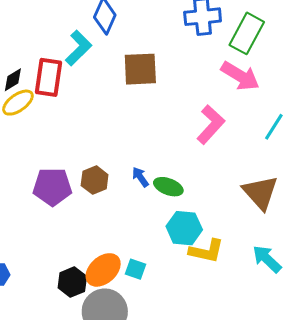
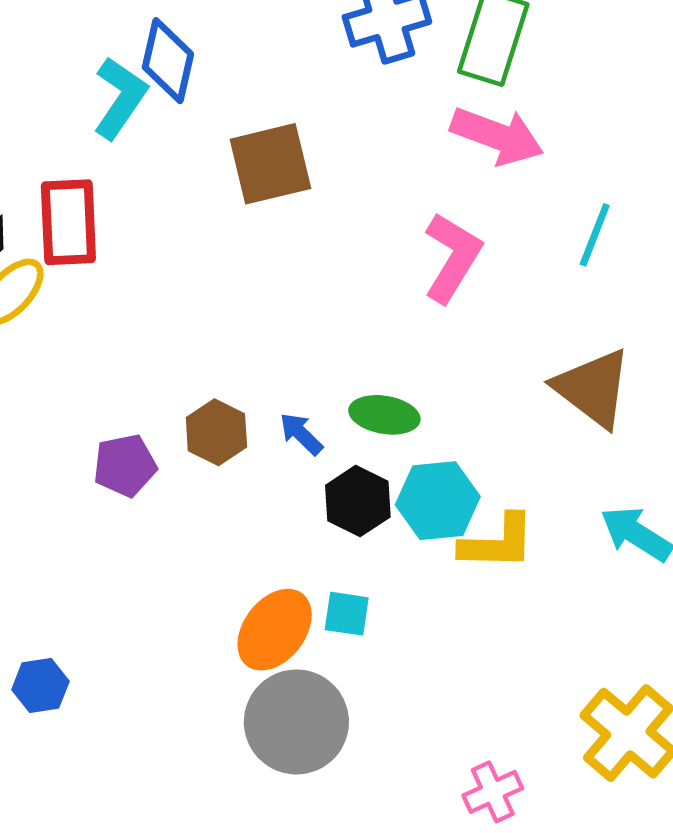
cyan L-shape: (78, 48) -> (120, 98), moved
blue arrow: (140, 177) -> (301, 434), moved
purple pentagon: (52, 187) -> (125, 465), size x0.7
black hexagon: (72, 282) -> (358, 501), moved

